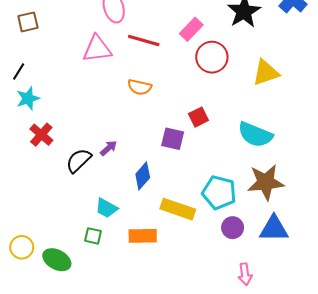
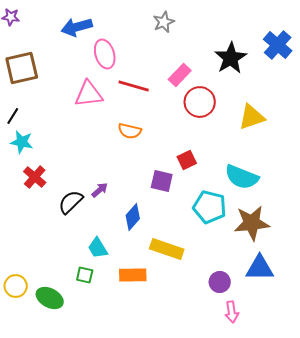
brown square: (28, 22) -> (22, 68), size x1.6
cyan star: (28, 98) -> (22, 142), turned 30
cyan pentagon: (219, 193) -> (210, 207), moved
cyan trapezoid: (106, 208) -> (98, 248), turned 30
purple circle: (233, 228) -> (220, 282), moved

